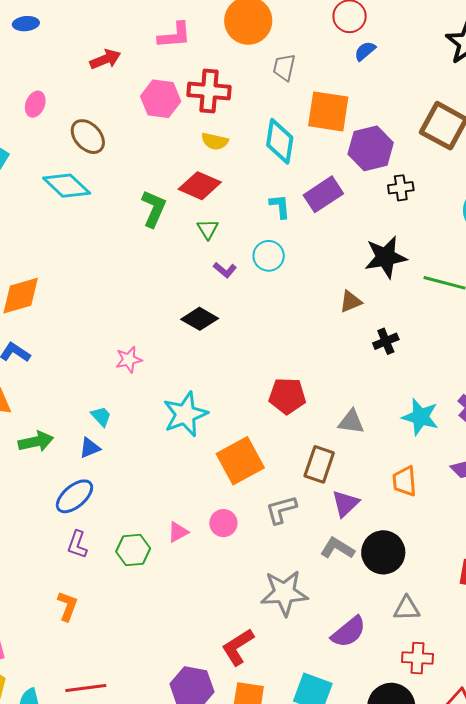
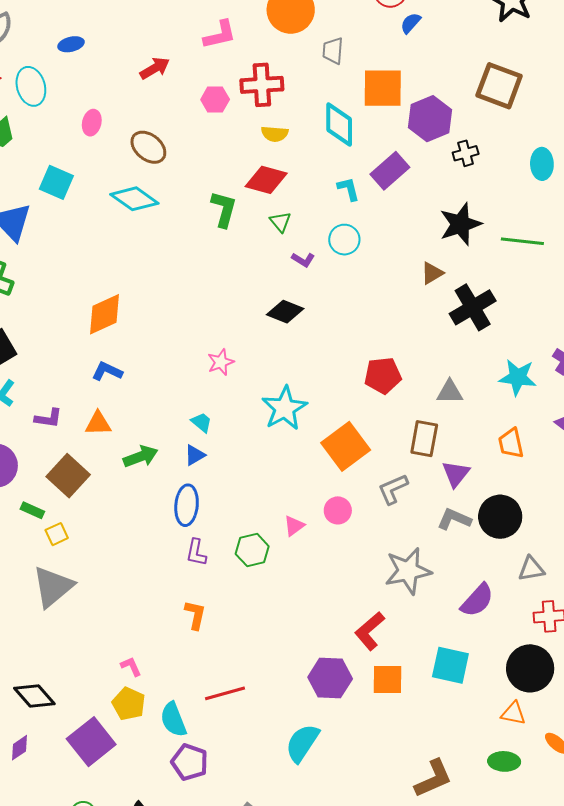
pink hexagon: (161, 99) -> (215, 99), size x0.7
black cross: (386, 341) -> (473, 307), size x1.8
blue ellipse: (74, 496) -> (187, 505), turned -36

